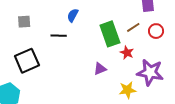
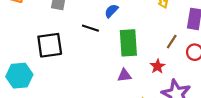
brown line: (133, 27) -> (172, 42), turned -40
green rectangle: (110, 34) -> (128, 43), moved

